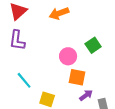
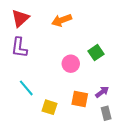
orange square: (77, 77) -> (80, 99), moved
purple arrow: (86, 95) -> (102, 92), moved

